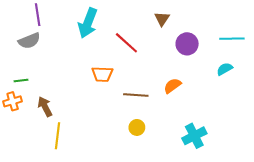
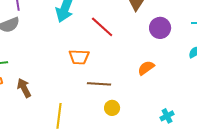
brown line: (136, 95) -> (99, 84), moved
yellow line: (57, 136) -> (59, 116), moved
cyan cross: (194, 136) -> (167, 116), size x0.6

